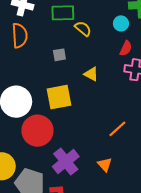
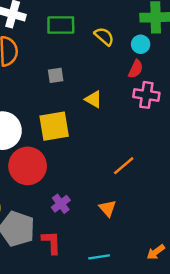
cyan circle: (121, 23) -> (141, 44), moved
yellow semicircle: (83, 29) -> (104, 36), moved
purple cross: (66, 161) -> (61, 204), size x0.6

